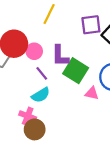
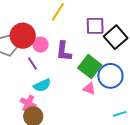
green square: (76, 71) -> (90, 67), moved
purple line: (42, 73) -> (32, 64), moved

